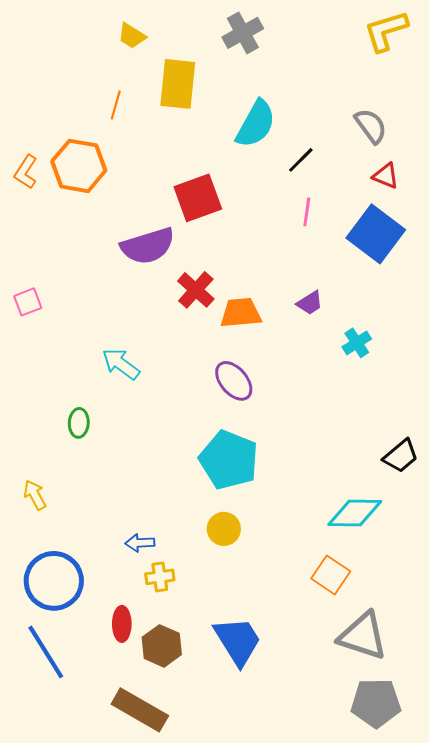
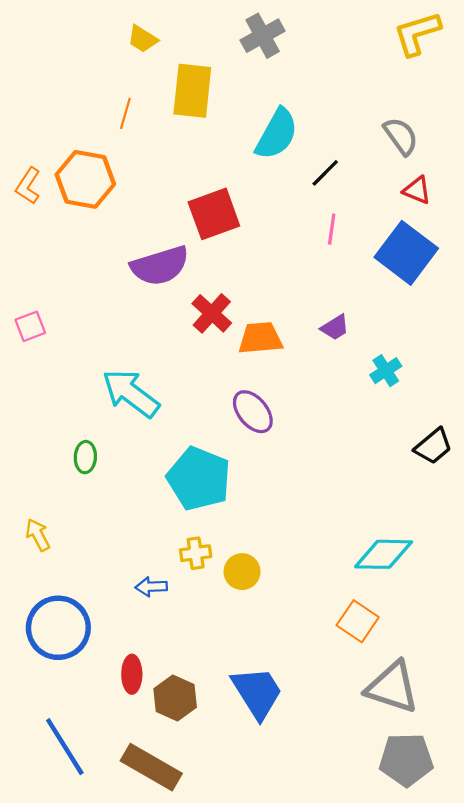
cyan arrow: (121, 364) -> (131, 393), size x1.4
black trapezoid: (401, 456) -> (433, 446), moved
cyan pentagon: (229, 460) -> (199, 479), moved
yellow cross: (160, 577) -> (196, 553), moved
blue line: (46, 652) -> (65, 747), moved

